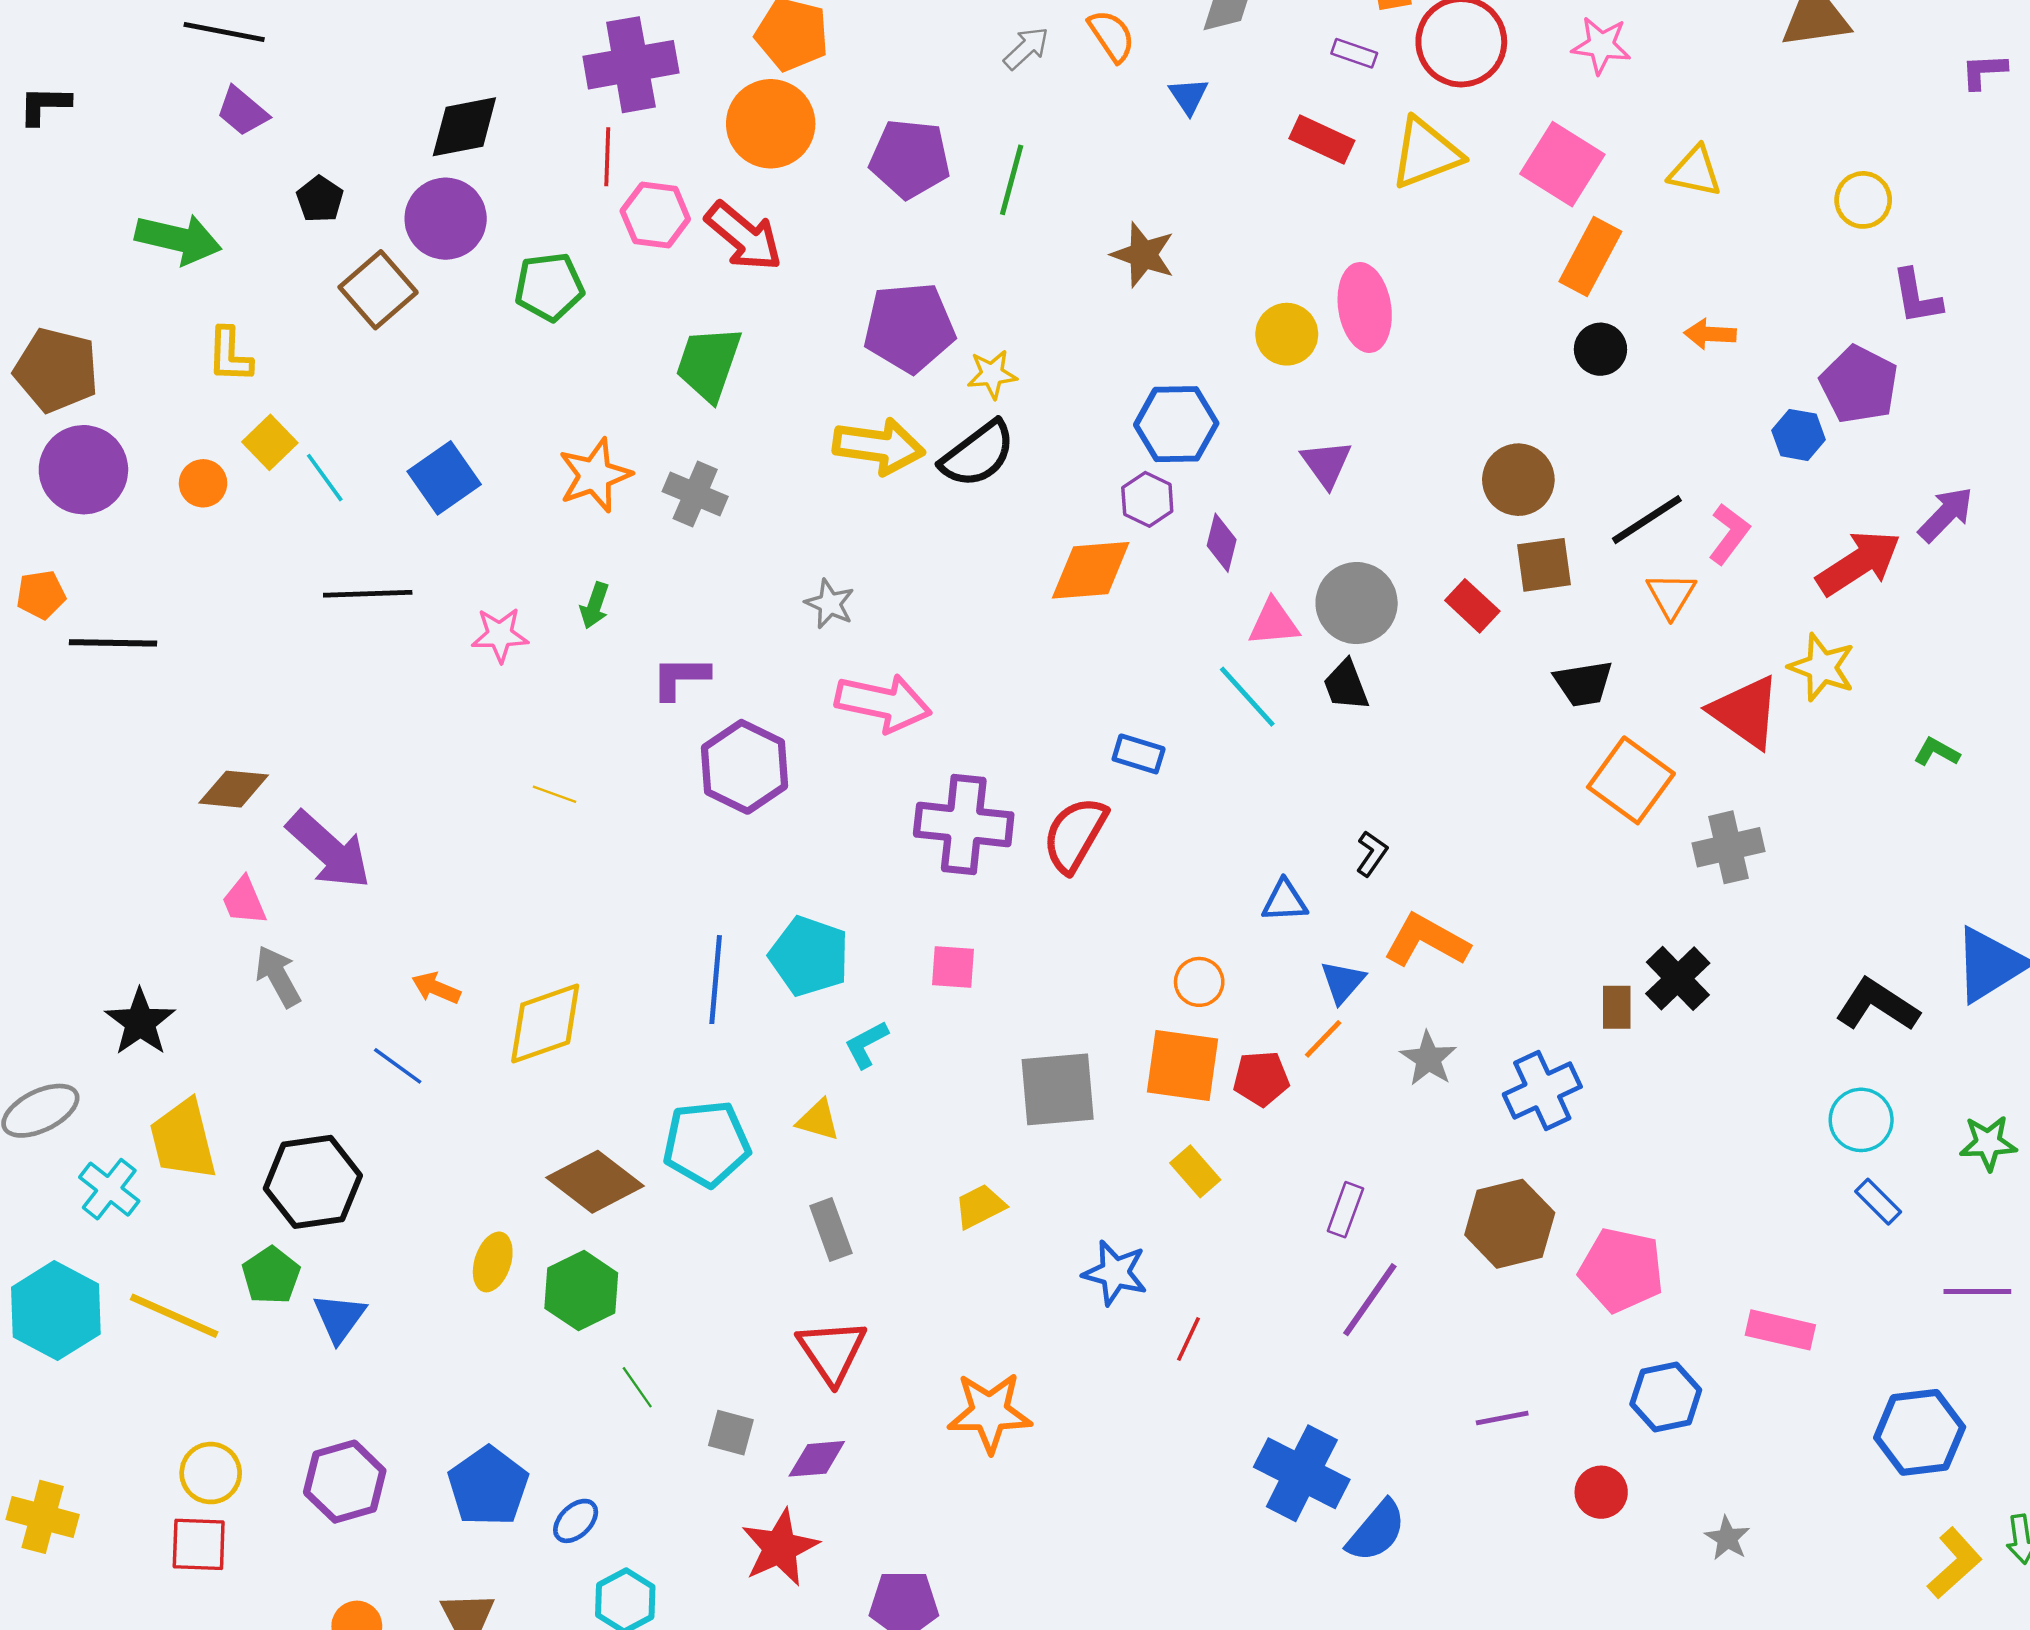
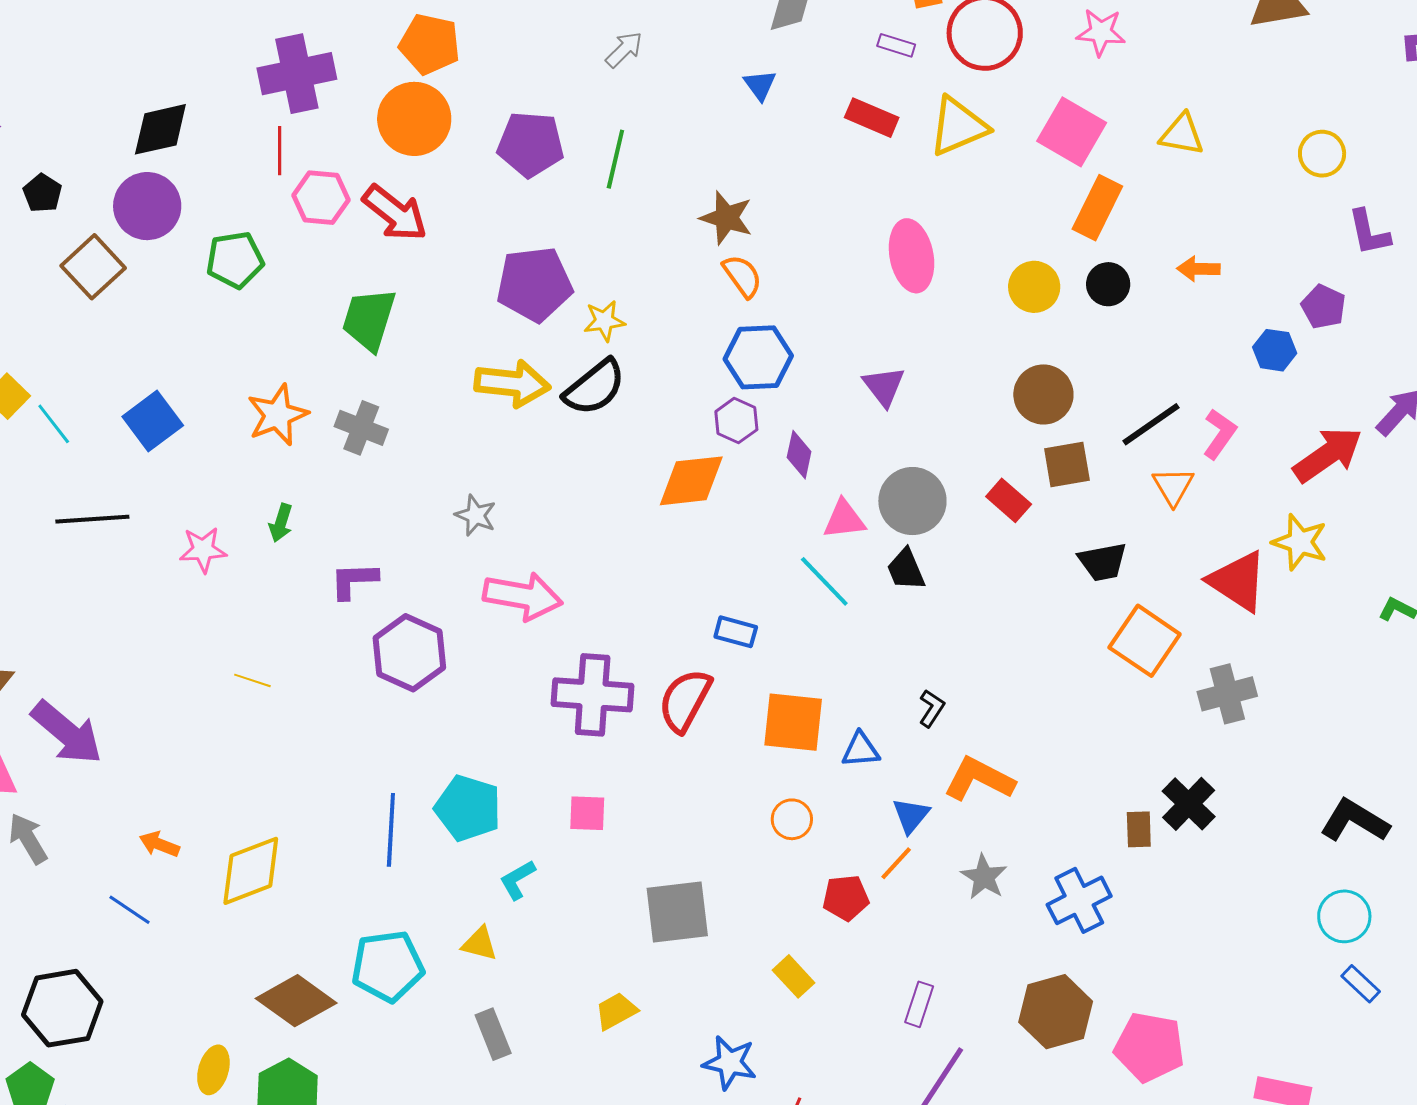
orange semicircle: (1112, 36) -> (742, 276), moved
yellow circle: (1287, 334) -> (1034, 287), moved
purple pentagon: (1859, 384) -> (1323, 307), size x0.7
orange square: (1183, 1065) -> (793, 722), moved

